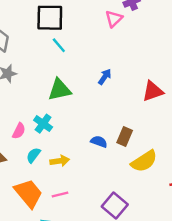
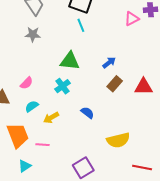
cyan cross: (43, 124) -> (63, 86), moved
brown rectangle: (125, 136) -> (115, 84), moved
yellow arrow: (60, 161) -> (51, 118), turned 140

